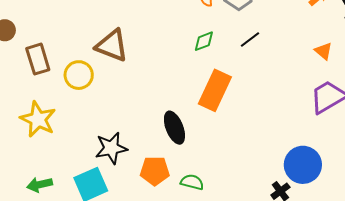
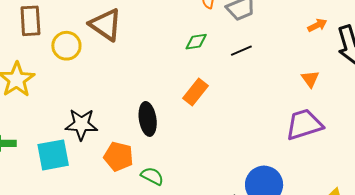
orange rectangle: (215, 90) -> (196, 92), size x0.7

